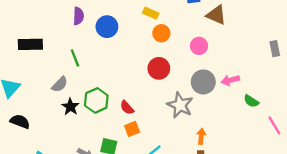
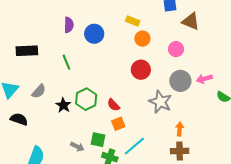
gray semicircle: (60, 84) -> (39, 91), moved

